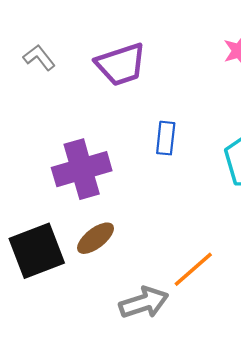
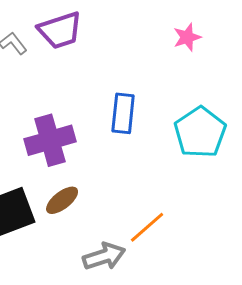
purple trapezoid: (121, 64) -> (60, 30), moved
blue rectangle: (166, 138) -> (123, 113), size x1.4

